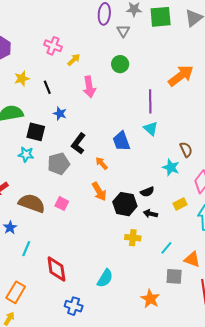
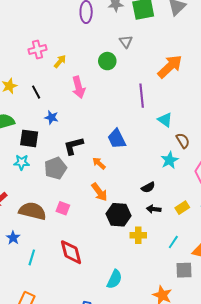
gray triangle: (123, 31) -> (126, 42), moved
pink cross: (53, 46) -> (37, 50), turned -30
cyan triangle: (151, 128) -> (165, 120), moved
black L-shape: (78, 144) -> (73, 146), turned 45
cyan star: (171, 167) -> (170, 160), turned 30
black hexagon: (125, 204) -> (119, 215), moved
yellow rectangle: (180, 204) -> (182, 208), moved
red diamond: (56, 269) -> (71, 252), moved

